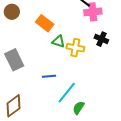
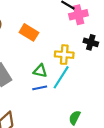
green triangle: (58, 41) -> (40, 71), moved
cyan line: (67, 93) -> (61, 77), moved

